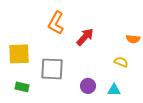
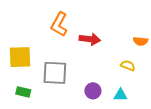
red arrow: (85, 37) -> (90, 39), turned 54

